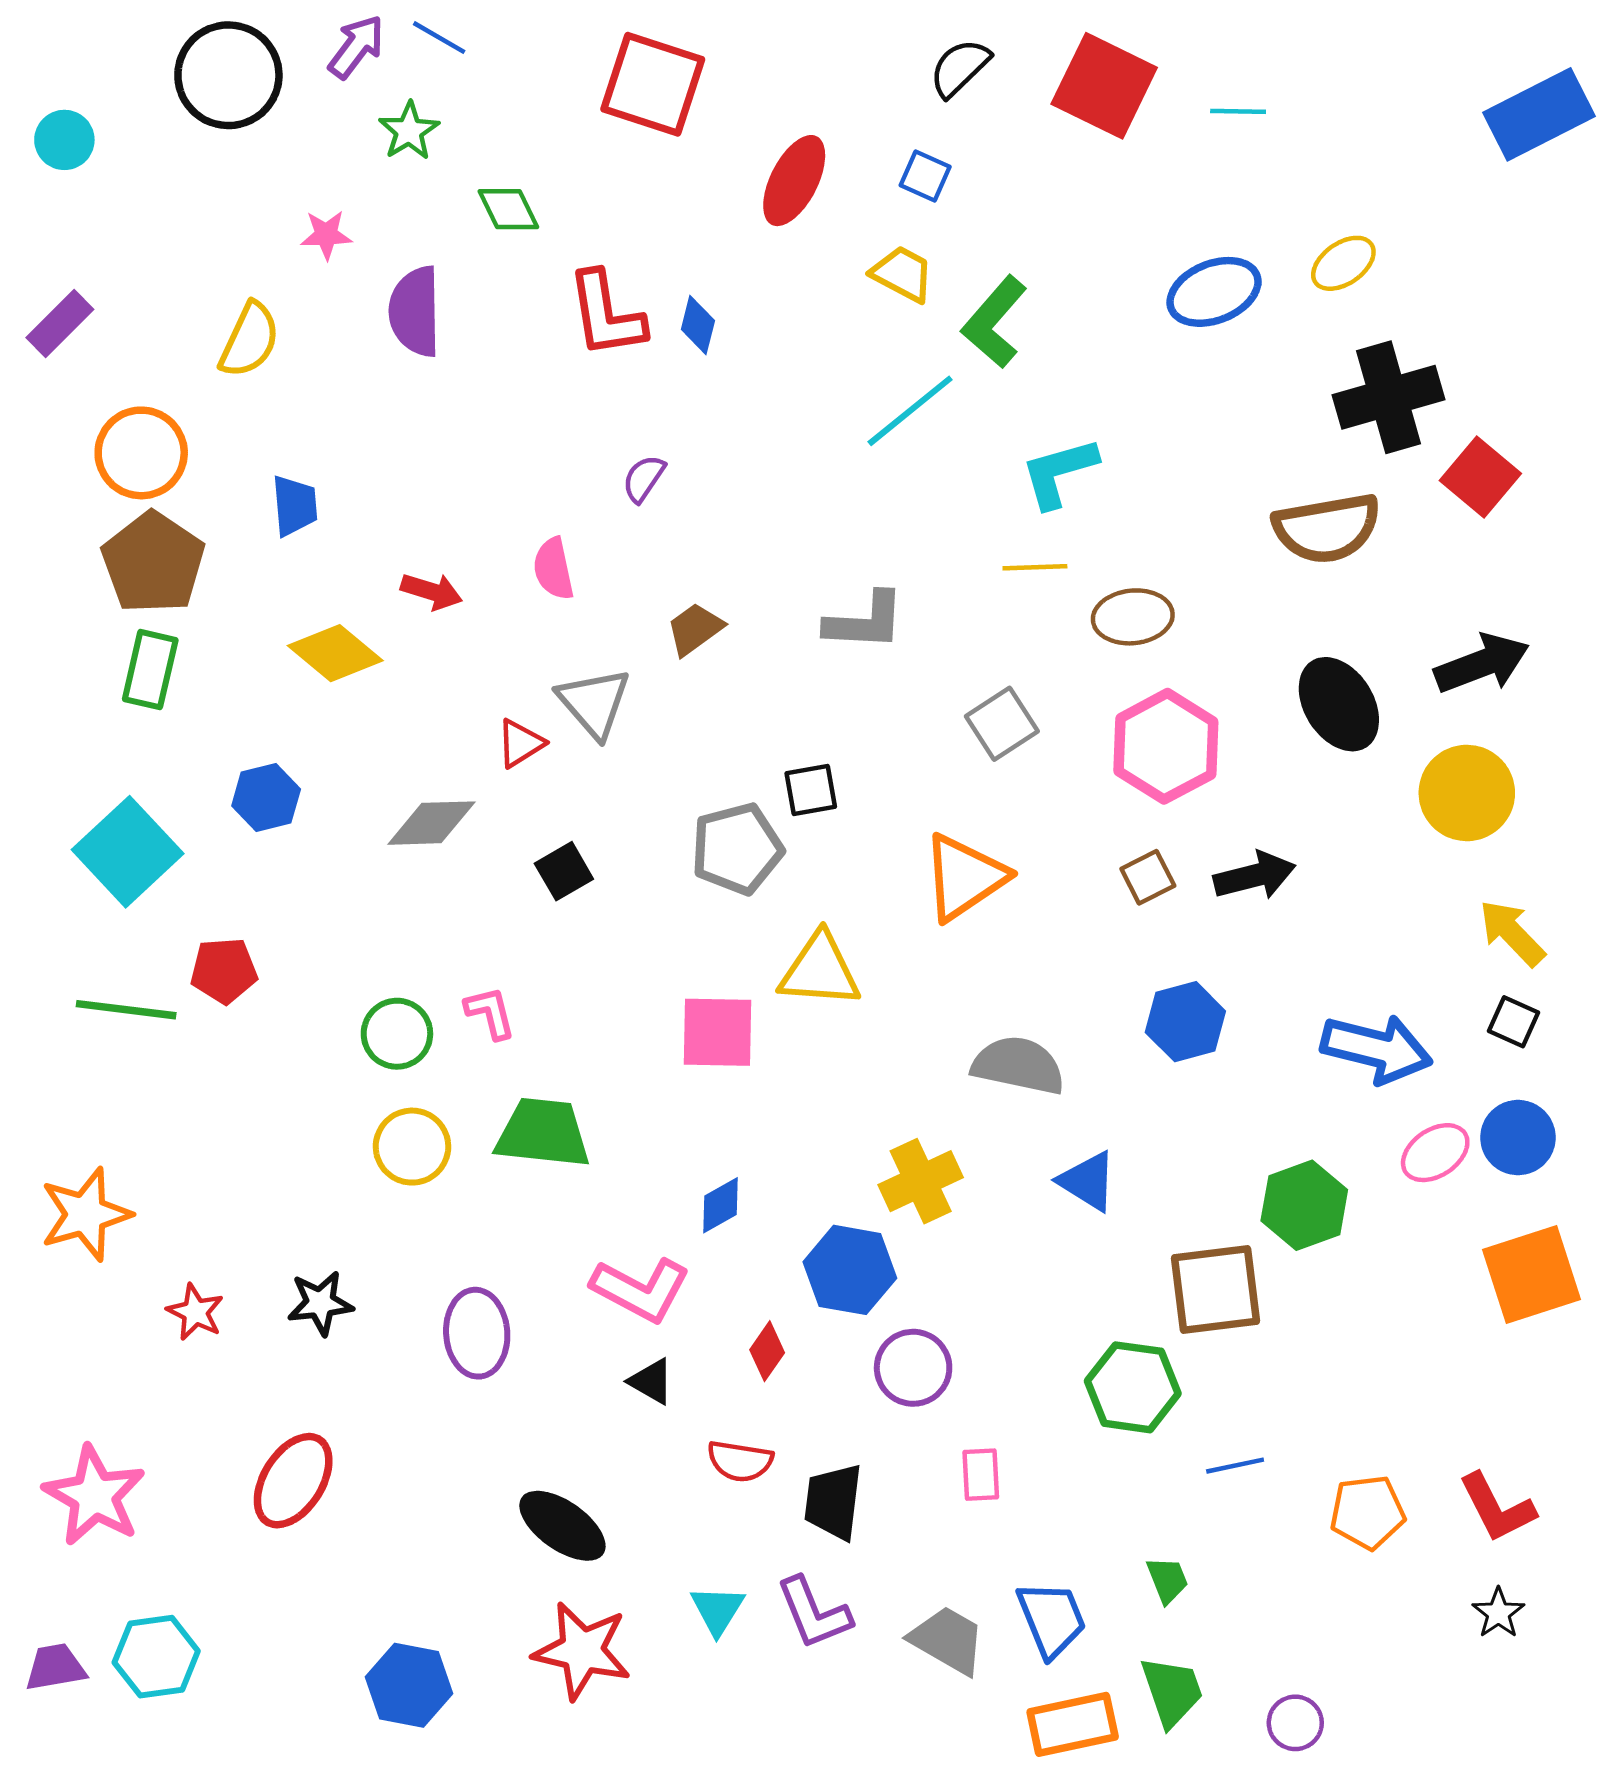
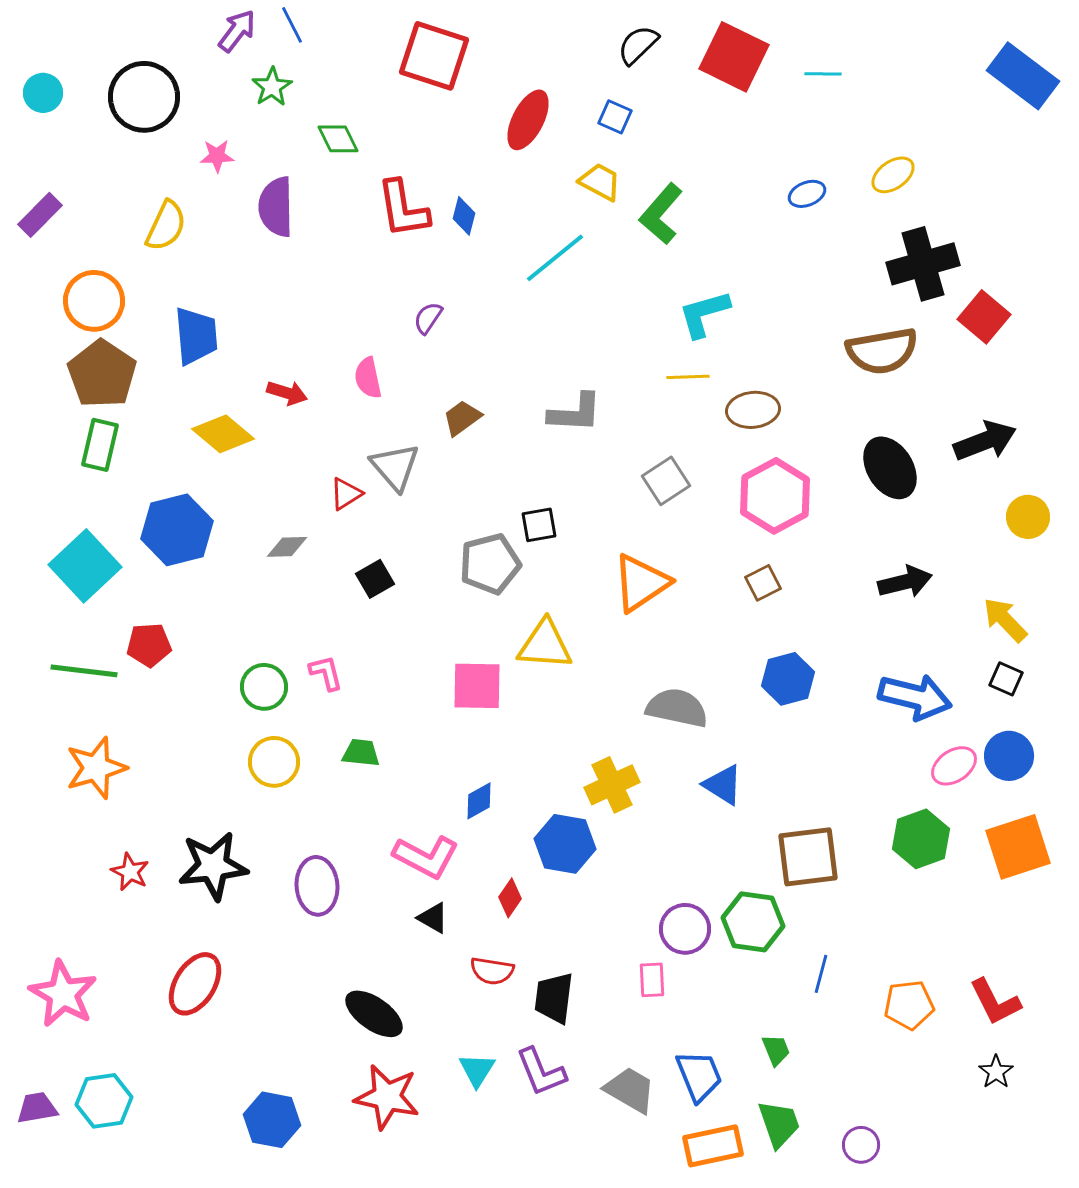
blue line: (439, 38) -> (292, 25), turned 33
black circle: (228, 75) -> (144, 97), moved
blue rectangle: (1539, 114) -> (1023, 76), turned 64
blue ellipse: (1214, 292) -> (807, 194), size x0.6
cyan line: (910, 411) -> (555, 258), moved
blue trapezoid: (295, 506) -> (196, 336), size x1.4
yellow circle: (1467, 793) -> (1028, 517), moved, size x0.7
blue hexagon: (266, 797) -> (177, 530), size x1.6
gray diamond: (432, 823) -> (287, 547), size x0.7
black arrow: (1255, 876) -> (905, 582), moved
green trapezoid: (543, 1133) -> (361, 753), size x0.6
green hexagon: (1304, 1205) -> (921, 839), moved
orange star: (85, 1214) -> (96, 768), moved
black star: (320, 1303) -> (213, 866), size x1.6
purple circle: (913, 1368) -> (685, 929), moved
blue line: (1235, 1466) -> (821, 974), turned -63

